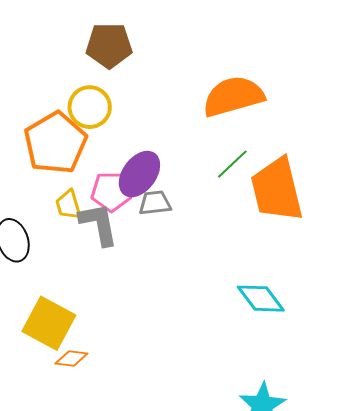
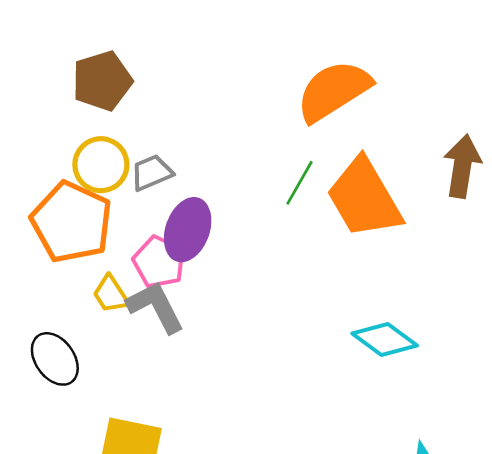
orange semicircle: (233, 96) -> (334, 91), moved
pink pentagon: (111, 192) -> (159, 262), turned -30
gray trapezoid: (155, 203) -> (152, 173), moved

